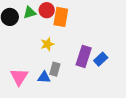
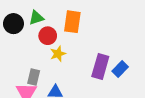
red circle: (47, 10) -> (48, 36), moved
gray rectangle: (55, 69) -> (34, 77), moved

